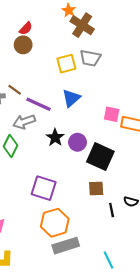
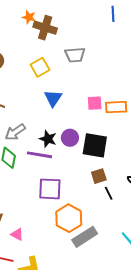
gray trapezoid: (90, 58) -> (75, 55), moved
purple line: (39, 104) -> (39, 155), moved
black line: (112, 210) -> (109, 193), moved

